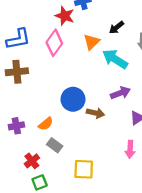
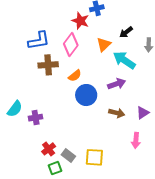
brown cross: (17, 72) -> (48, 65), moved
purple arrow: (120, 93) -> (117, 84), moved
brown arrow: (95, 113) -> (117, 113), moved
orange semicircle: (46, 124) -> (75, 76), moved
gray rectangle: (55, 145) -> (68, 155), moved

